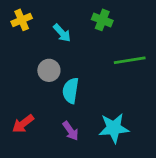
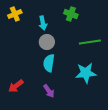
cyan arrow: (62, 33) -> (43, 23), turned 32
gray circle: (49, 70) -> (47, 42), moved
cyan star: (114, 128) -> (86, 73), moved

